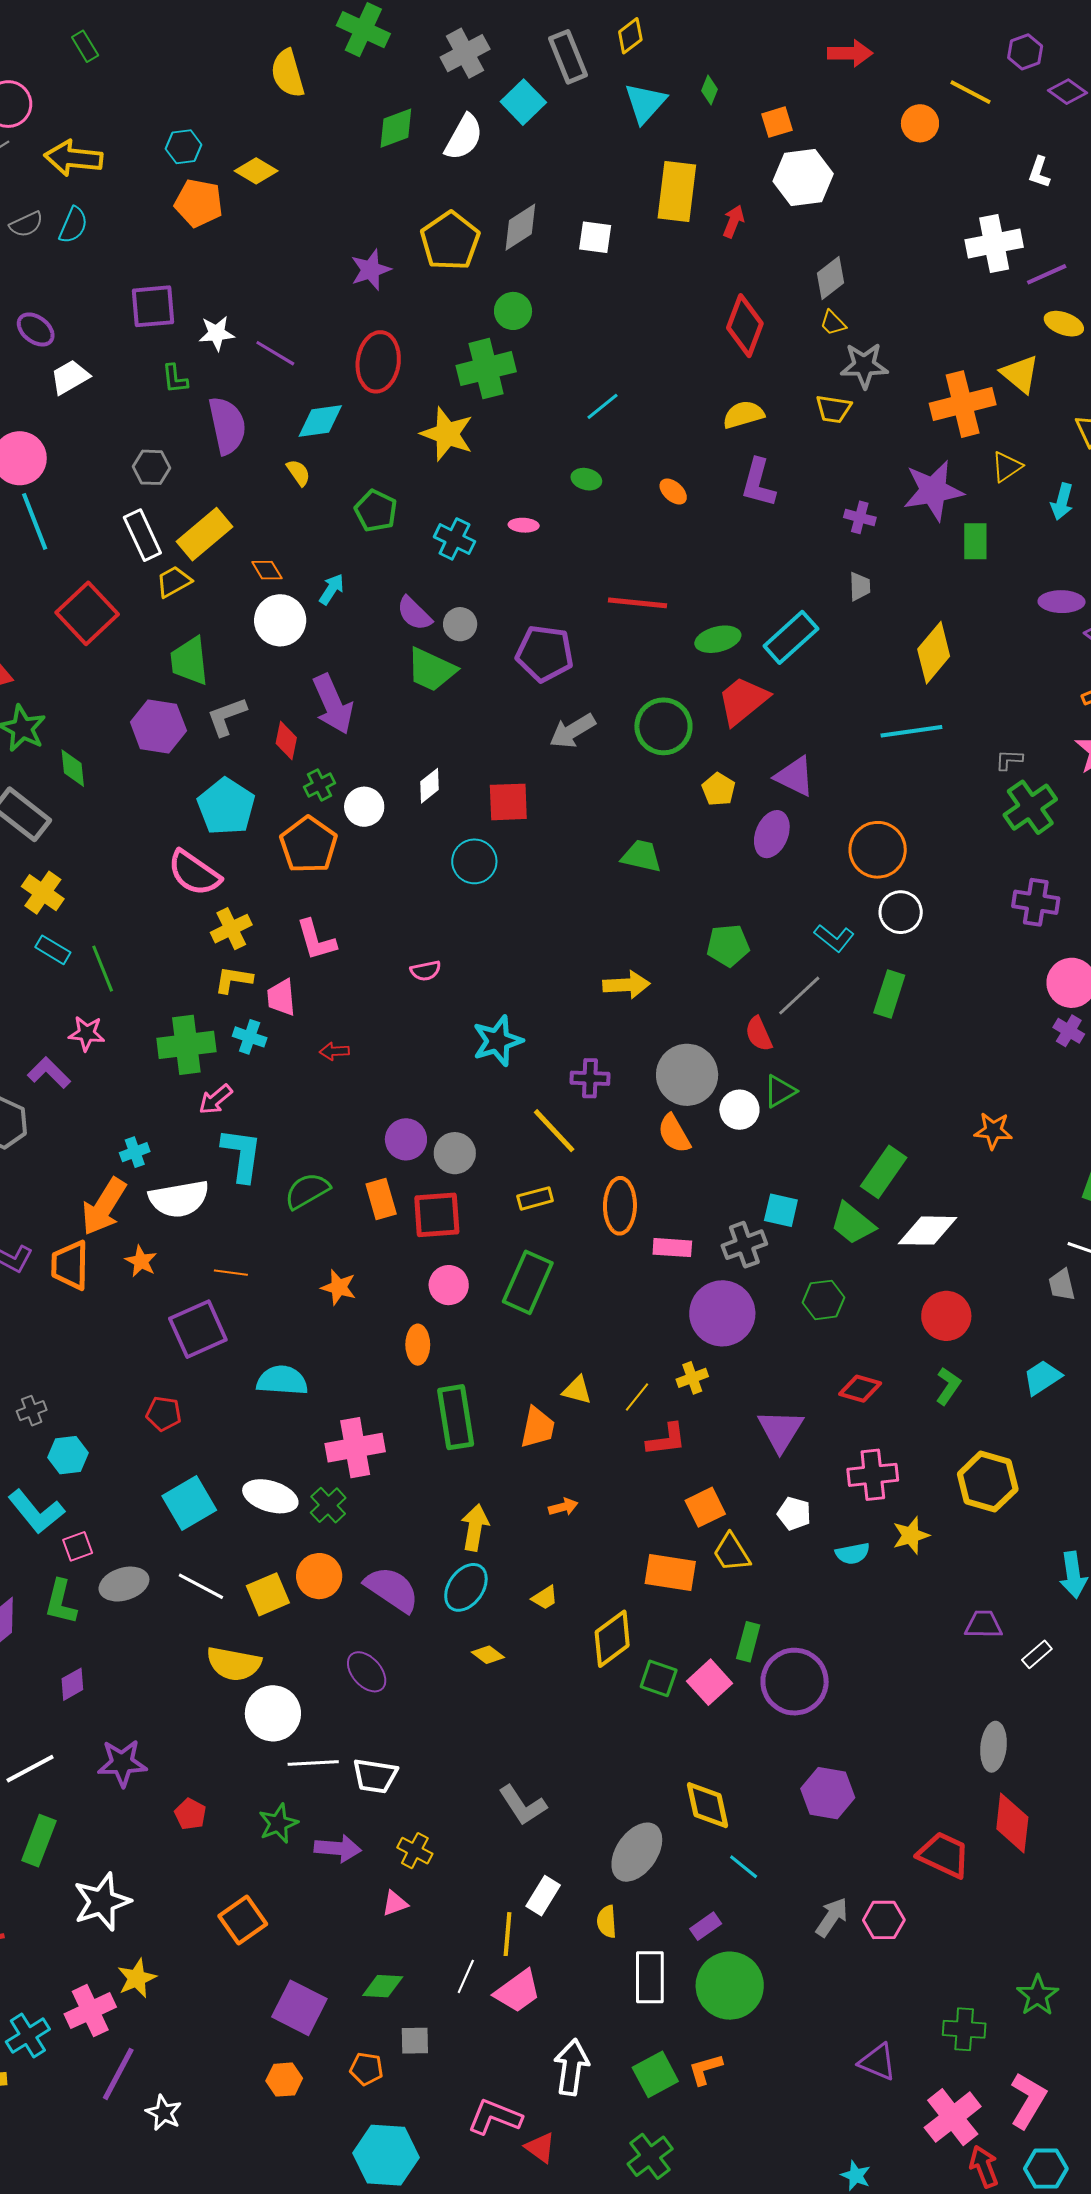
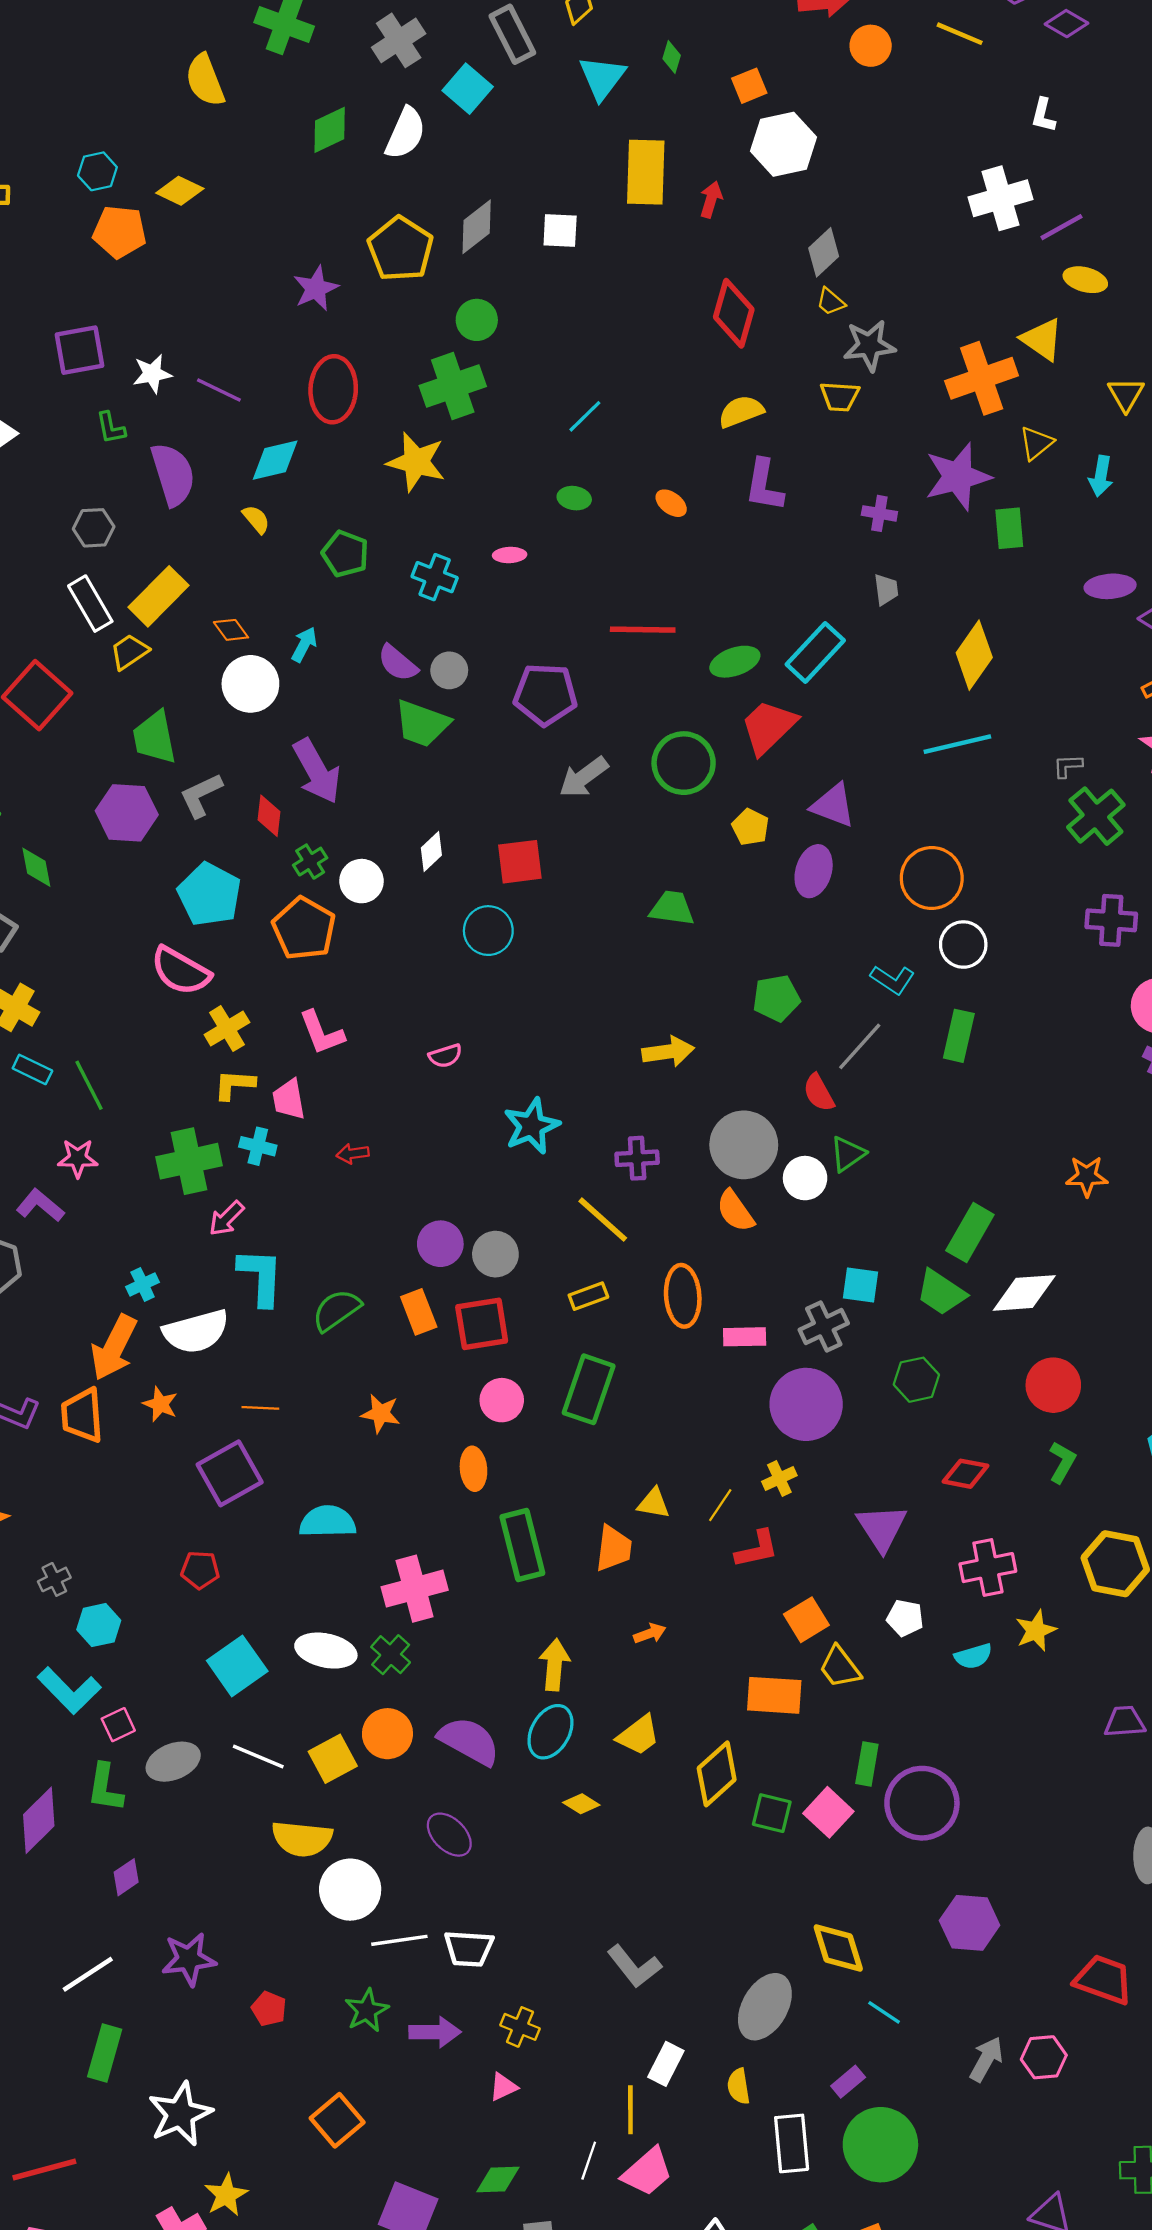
orange circle: (920, 123) -> (871, 46), moved
yellow trapezoid: (545, 1598) -> (638, 1735), size x1.5

